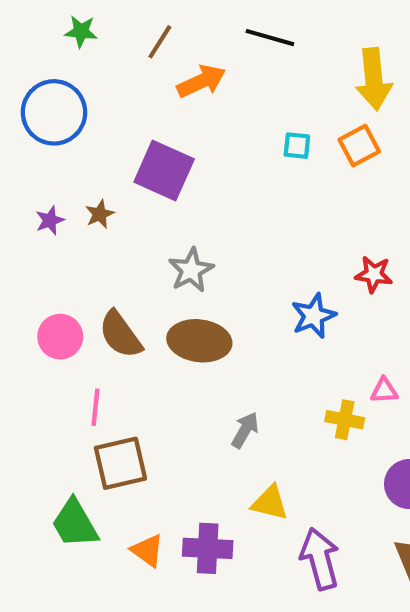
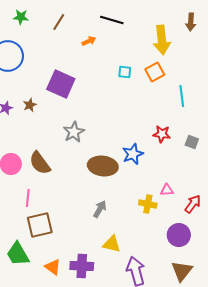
orange arrow: (201, 81) -> (89, 41), moved, size x0.6
brown ellipse: (199, 341) -> (103, 166), moved

